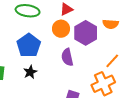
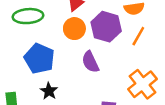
orange line: (112, 61) -> (138, 36), moved

